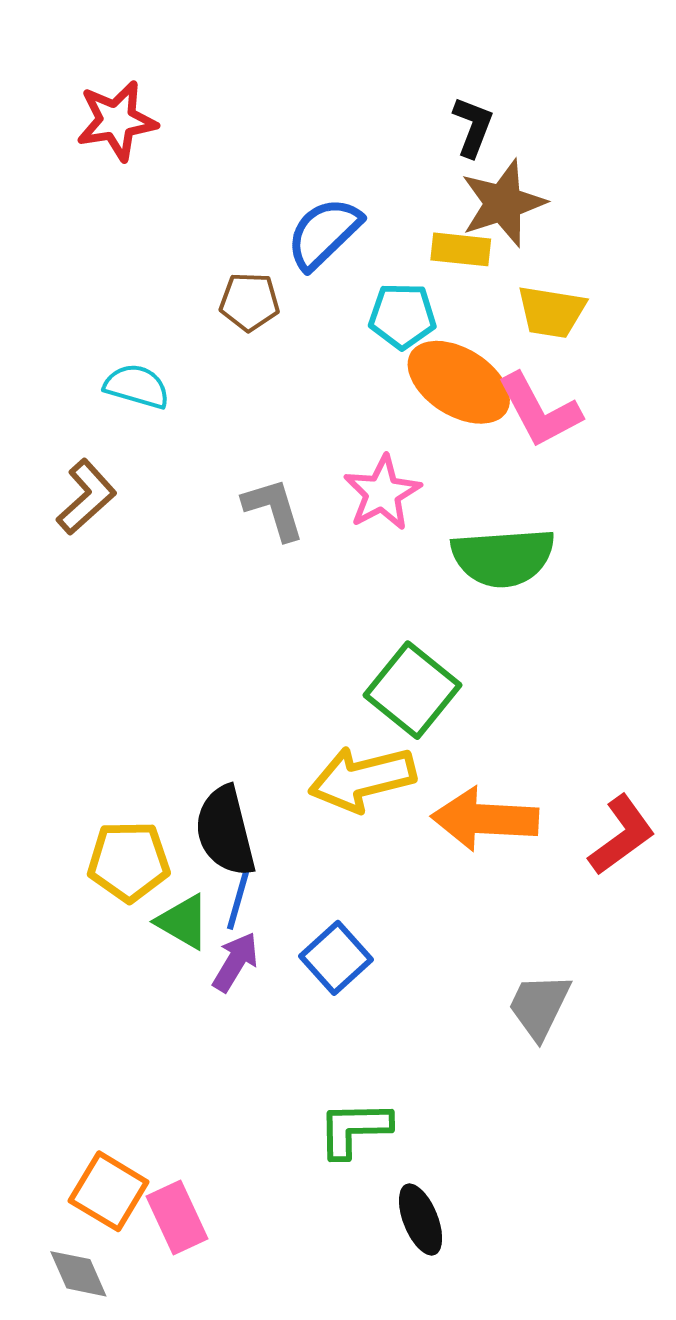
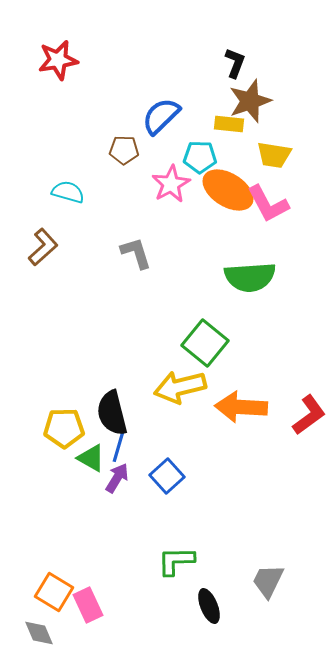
pink star: (382, 493) -> (171, 184), moved
gray trapezoid: (539, 1006) -> (268, 581), moved

